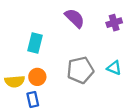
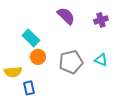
cyan rectangle: (35, 43) -> (31, 38), turned -60
orange circle: (37, 77) -> (38, 57), moved

